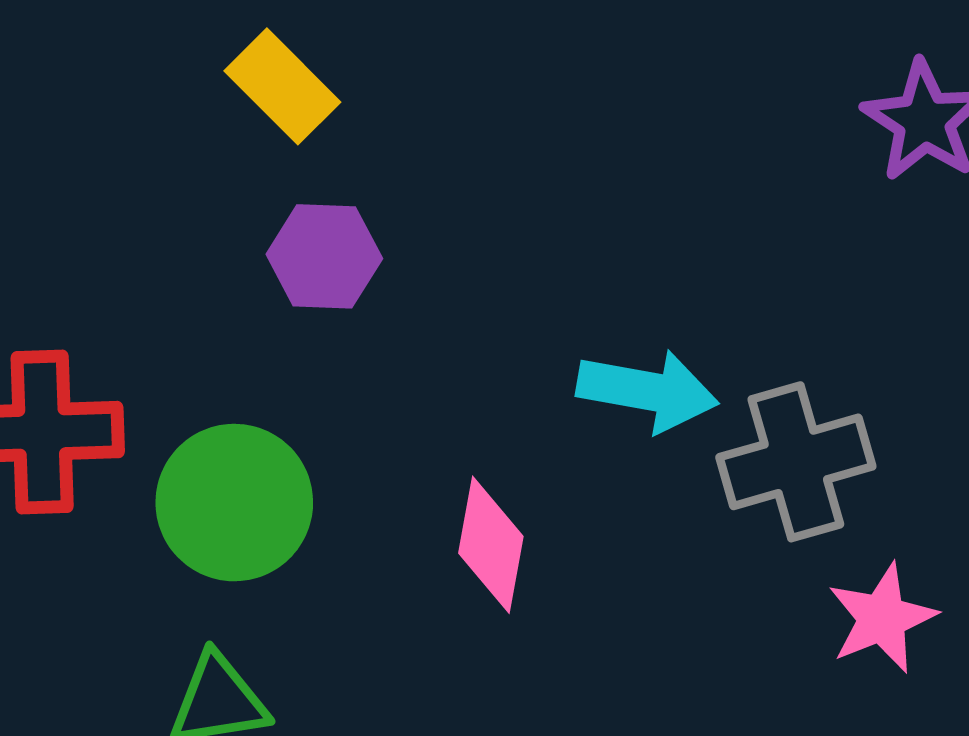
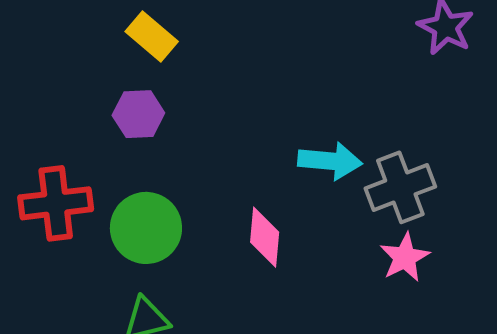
purple hexagon: (324, 256) -> (138, 114), moved
pink star: (882, 618) -> (405, 257), moved

